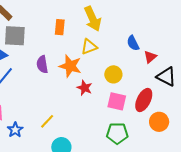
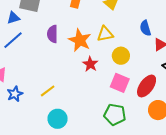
yellow triangle: (89, 47) -> (105, 34), moved

